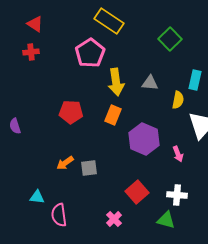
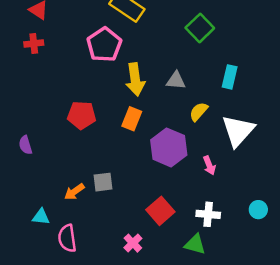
yellow semicircle: (178, 100) -> (199, 112), moved, turned -150
purple semicircle: (15, 126) -> (25, 145), moved
orange arrow: (65, 163) -> (74, 192), moved

